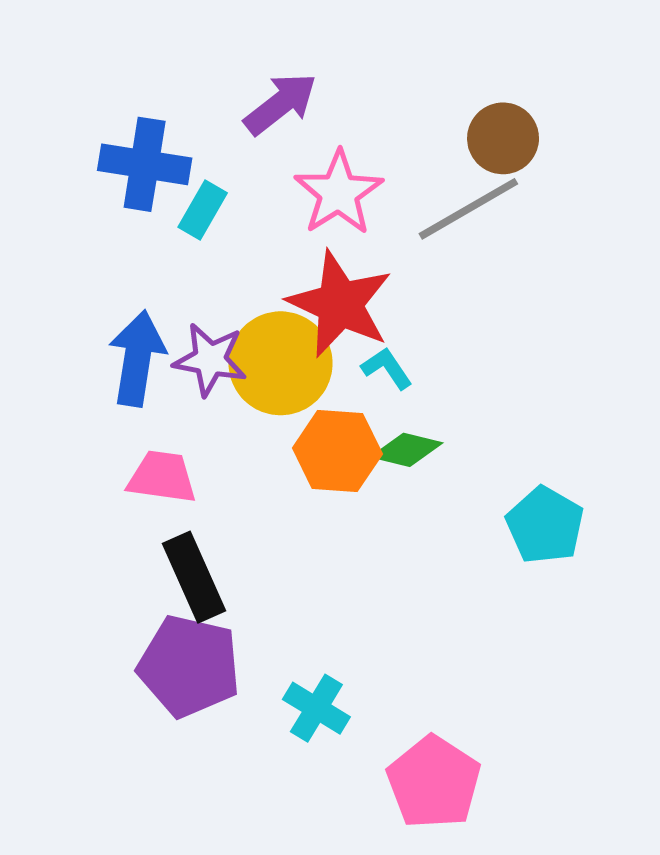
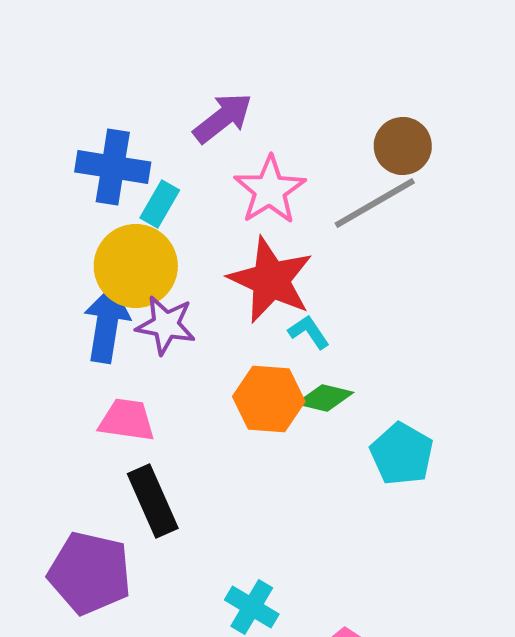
yellow circle: (281, 363) -> (136, 266), moved
cyan pentagon: (545, 525) -> (402, 454), moved
purple pentagon: (189, 666) -> (90, 573), moved

